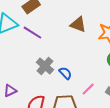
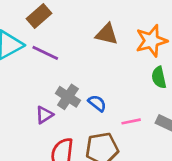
pink line: (88, 89) -> (131, 121), turned 40
purple triangle: (10, 91) -> (44, 115), moved

